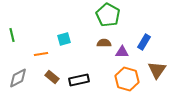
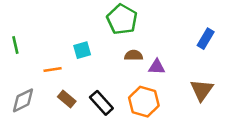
green pentagon: (108, 15) -> (122, 19), moved
blue rectangle: (144, 42) -> (206, 39), moved
orange hexagon: (127, 79) -> (144, 102), moved
black rectangle: (79, 80) -> (101, 103), turned 60

